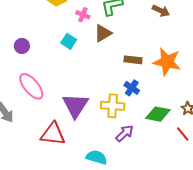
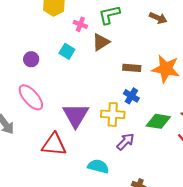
purple circle: (22, 46) -> (31, 59), moved

